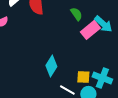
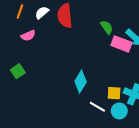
pink rectangle: (90, 30) -> (121, 44), turned 60

